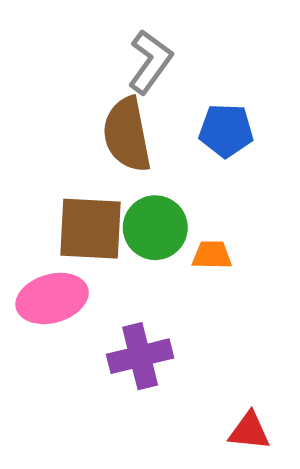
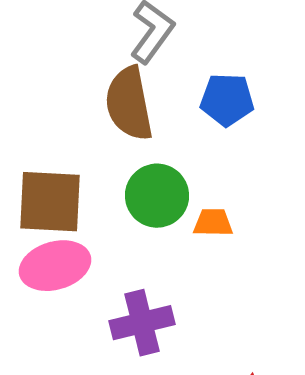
brown square: (90, 229) -> (50, 202), moved

